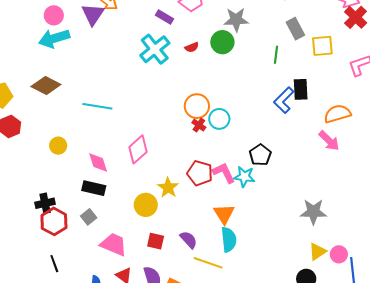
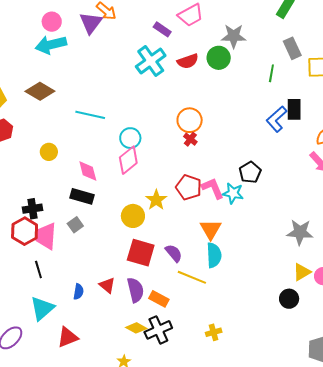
red semicircle: (192, 47) -> (188, 61), size x1.5
cyan circle: (219, 119) -> (130, 138), moved
red hexagon: (54, 221) -> (25, 231), moved
red square: (156, 241) -> (141, 253), size x1.6
pink trapezoid: (114, 244) -> (46, 236), moved, turned -112

